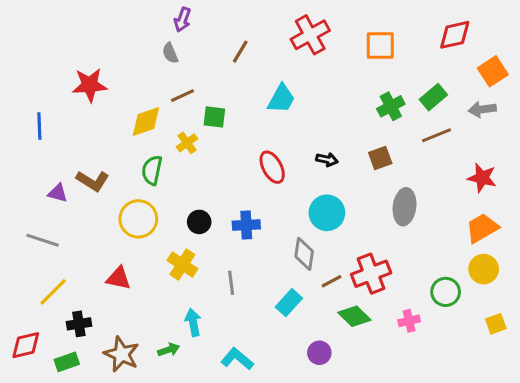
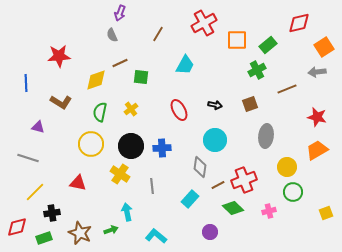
orange square: (380, 45) -> (237, 40), moved
green rectangle: (433, 97) -> (268, 45), moved
yellow cross: (187, 143) -> (131, 109), moved
brown L-shape: (93, 181) -> (61, 102), moved
black circle: (199, 222) -> (131, 146), size x1.6
yellow circle: (484, 269) -> (287, 167), moved

